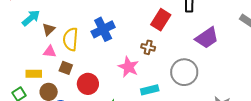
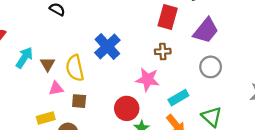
purple trapezoid: (207, 38) -> (206, 31), moved
gray circle: (184, 72) -> (211, 67), size x0.7
red circle: (88, 84) -> (127, 108), moved

